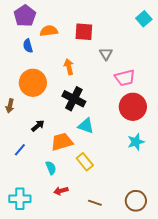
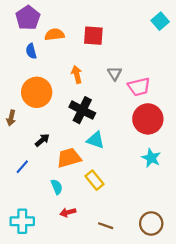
gray triangle: (106, 54) -> (115, 73), moved
cyan star: (136, 142) -> (151, 158), turned -30

